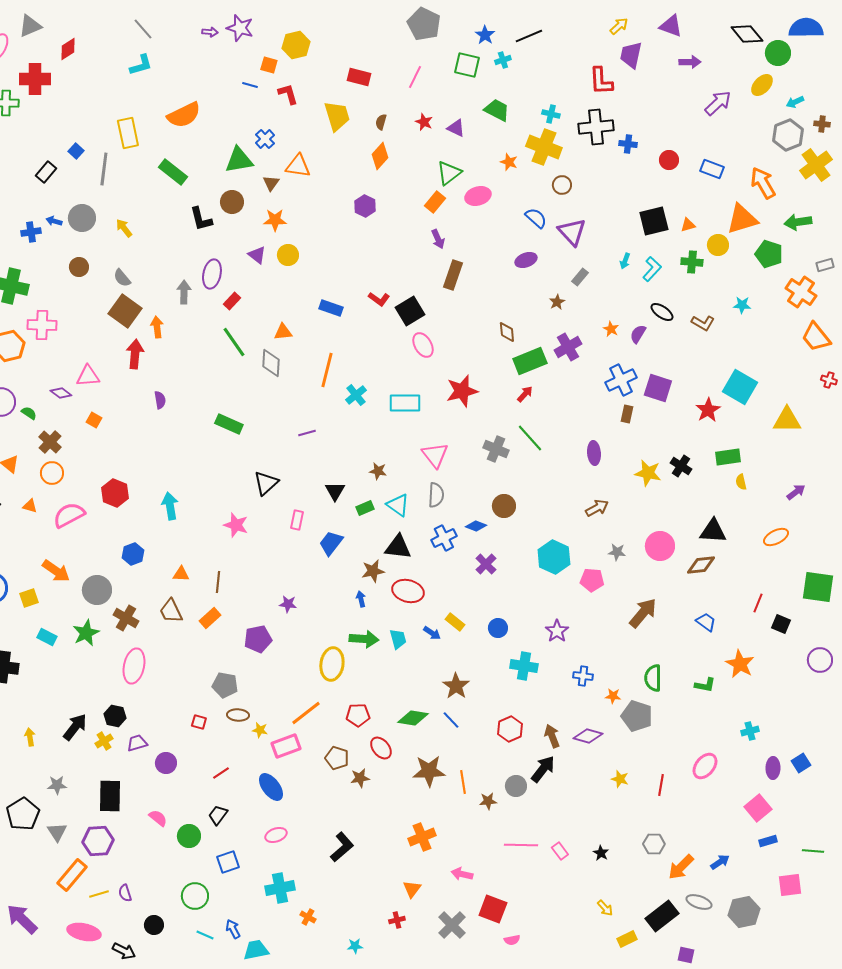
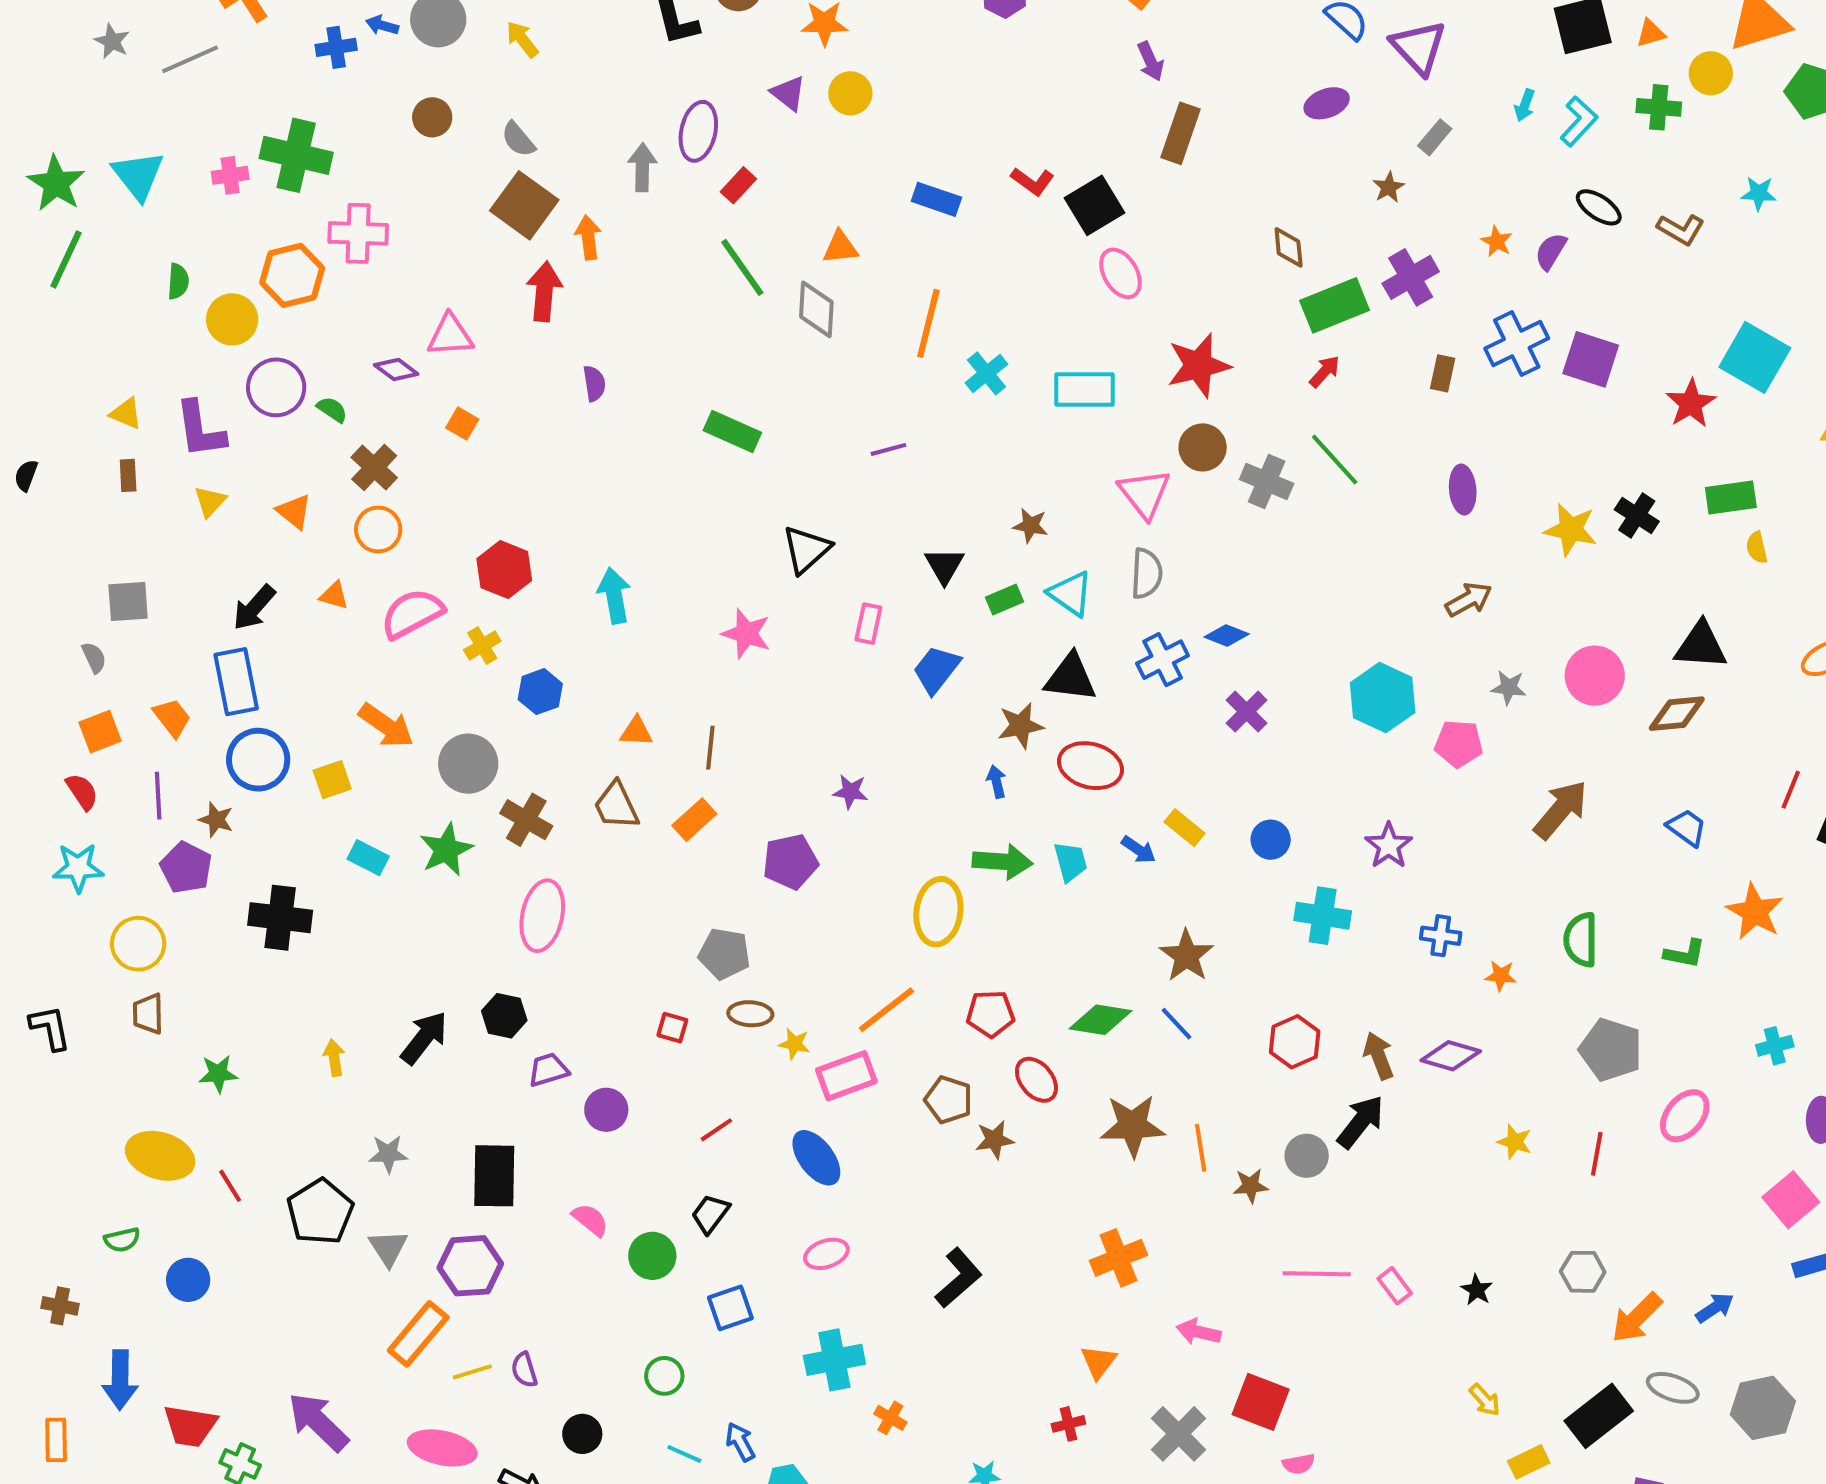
brown rectangle: (627, 414) -> (1443, 373), moved
brown circle: (504, 506) -> (1203, 447), moved
gray pentagon: (637, 716) -> (1611, 1050), moved
yellow cross: (104, 741) -> (482, 646), moved
green circle: (195, 896) -> (664, 1376), size x0.7

